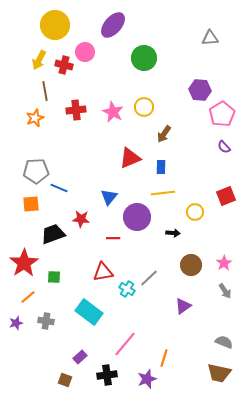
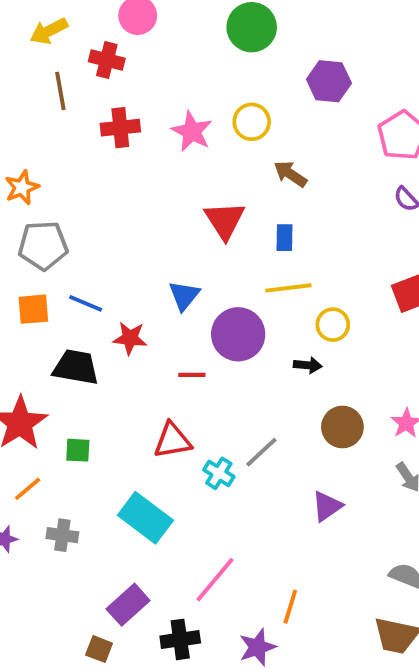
yellow arrow: (39, 60) -> (49, 31), turned 36
red cross: (64, 65) -> (107, 60), moved
purple hexagon: (200, 90) -> (329, 81), moved
orange star: (35, 118) -> (22, 187), moved
brown arrow: (164, 134) -> (290, 174), turned 90
red triangle: (130, 158) -> (225, 220), turned -40
blue line: (59, 188) -> (86, 303), moved
yellow circle: (195, 212) -> (333, 325), moved
black trapezoid: (53, 234) -> (76, 367), turned 30
purple rectangle: (80, 357) -> (128, 605), size x1.5

